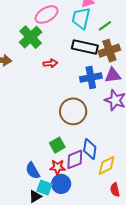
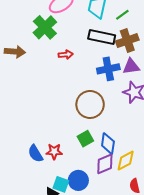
green square: (57, 145) -> (85, 139), moved
purple diamond: (75, 159) -> (105, 164), moved
red star: (57, 167) -> (54, 151), moved
blue semicircle: (33, 171) -> (35, 154), moved

